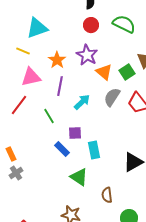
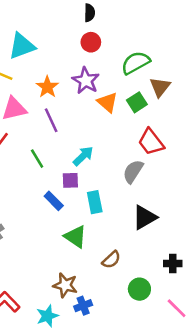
green semicircle: (124, 24) -> (136, 63), moved, turned -55
purple line: (60, 86) -> (51, 120), turned -36
gray semicircle: (112, 97) -> (133, 171), moved
cyan arrow: (82, 102) -> (83, 156), moved
brown semicircle: (107, 195) -> (111, 260), turned -126

